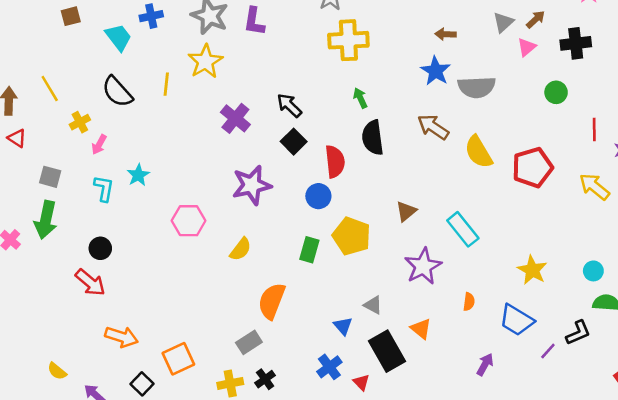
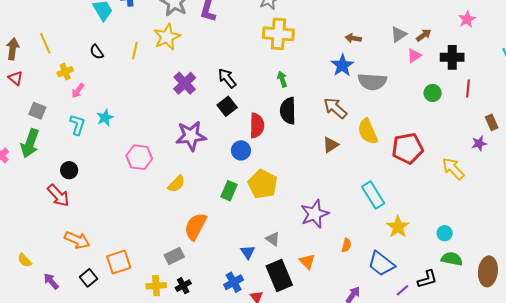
black semicircle: (117, 92) -> (97, 52), size x0.6
red line: (594, 129) -> (468, 89), moved
brown triangle: (406, 211) -> (331, 145), moved
cyan rectangle: (463, 229) -> (373, 195), moved

